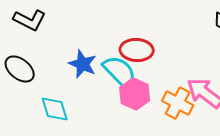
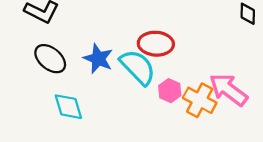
black ellipse: (20, 69) -> (50, 59), moved
pink hexagon: (135, 94) -> (170, 91), moved, size x0.7

